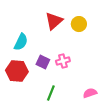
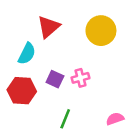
red triangle: (54, 21) -> (49, 27), moved
yellow circle: (79, 24) -> (101, 31), size x1.5

